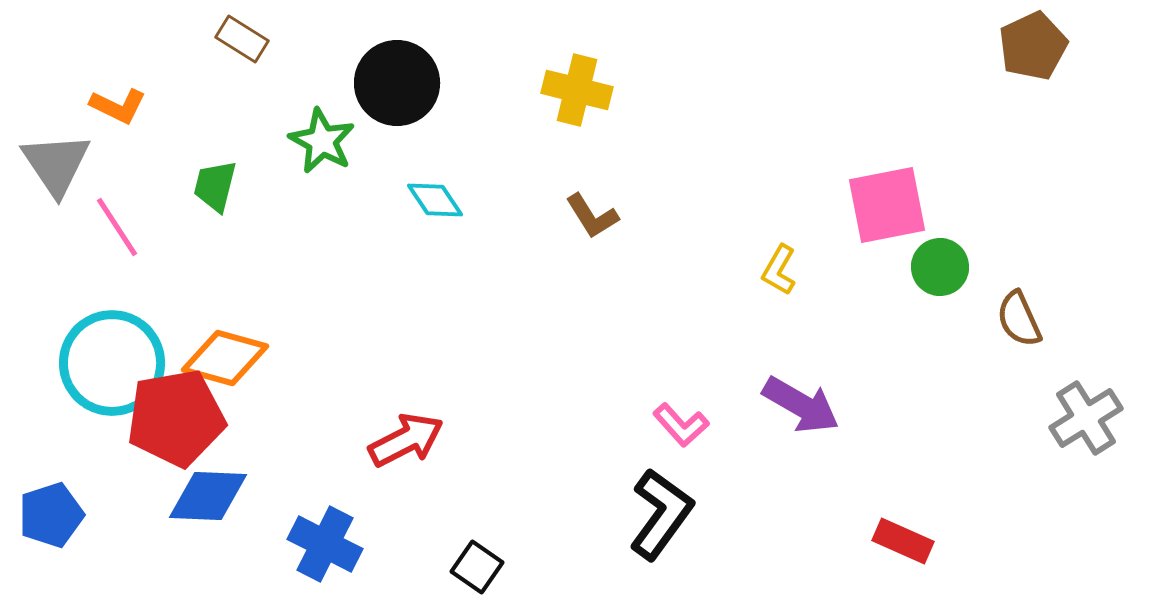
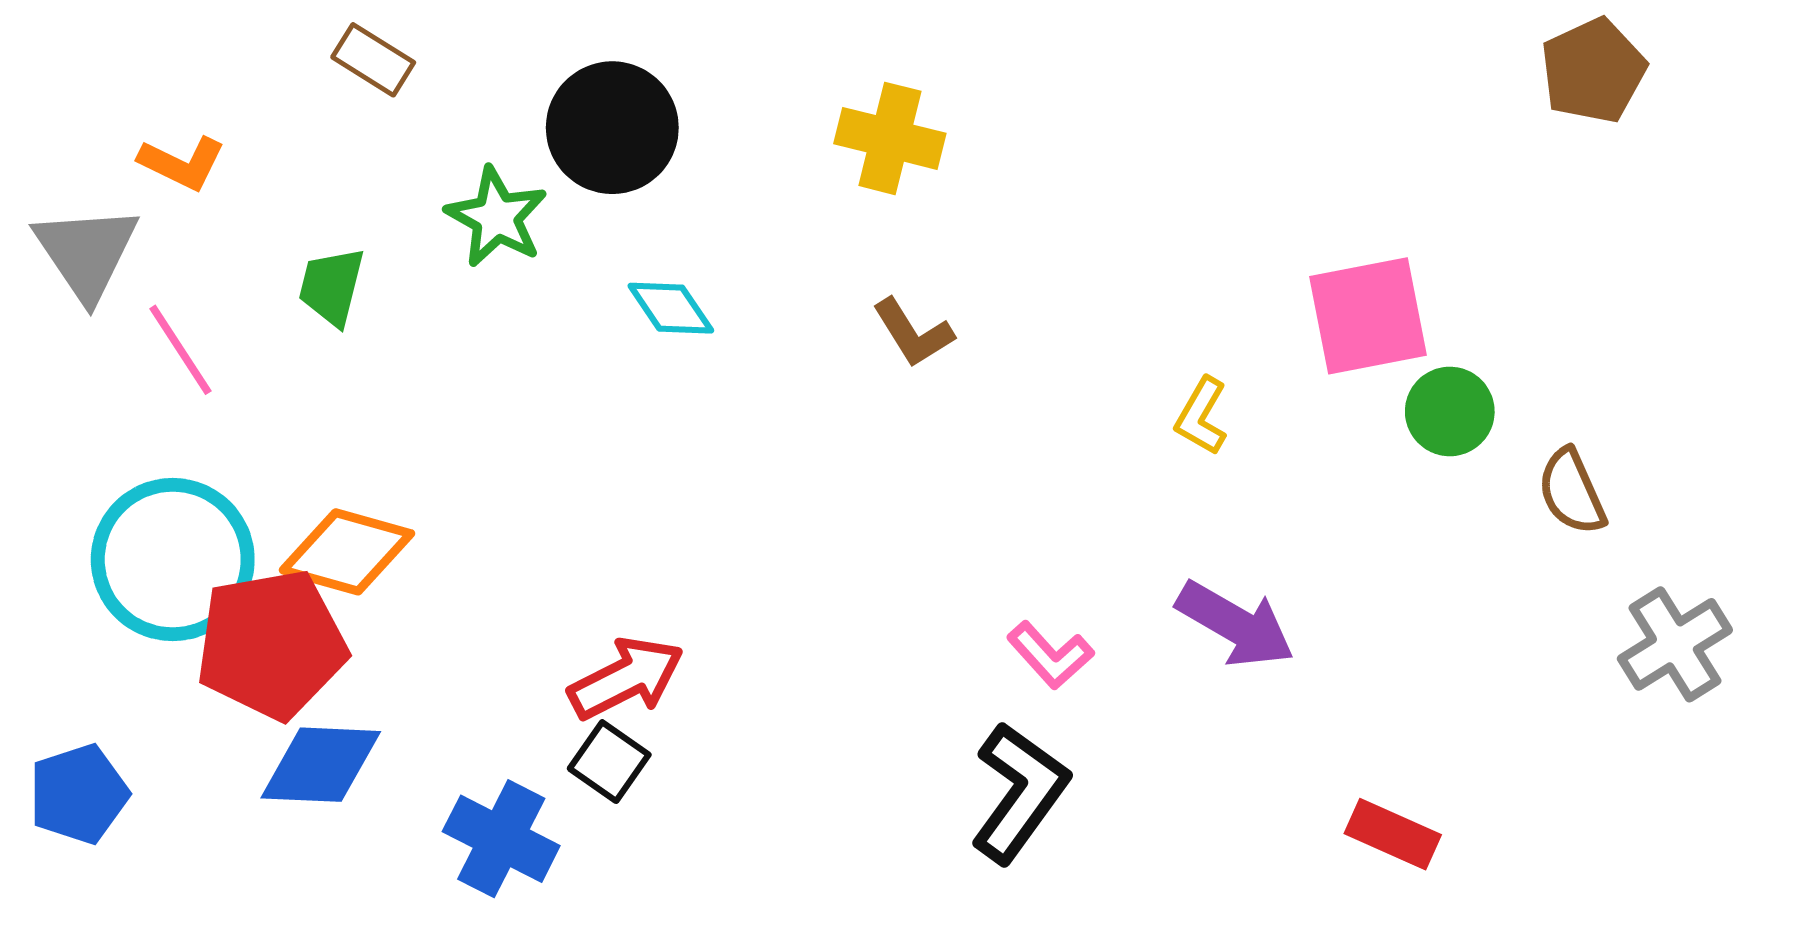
black square: (477, 567) -> (609, 762), moved

